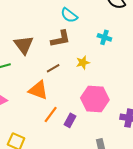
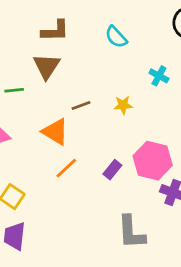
brown L-shape: (60, 39) -> (55, 31), moved
pink hexagon: (95, 99) -> (153, 161), moved
purple rectangle: (70, 120) -> (112, 170), moved

